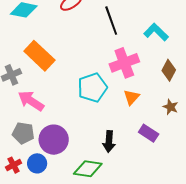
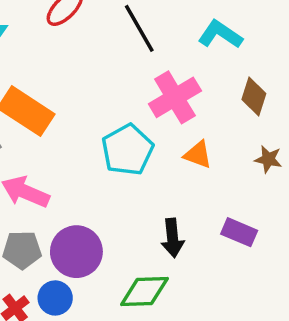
orange triangle: (131, 97) -> (198, 155), turned -42
purple rectangle: (149, 133) -> (239, 232), moved

